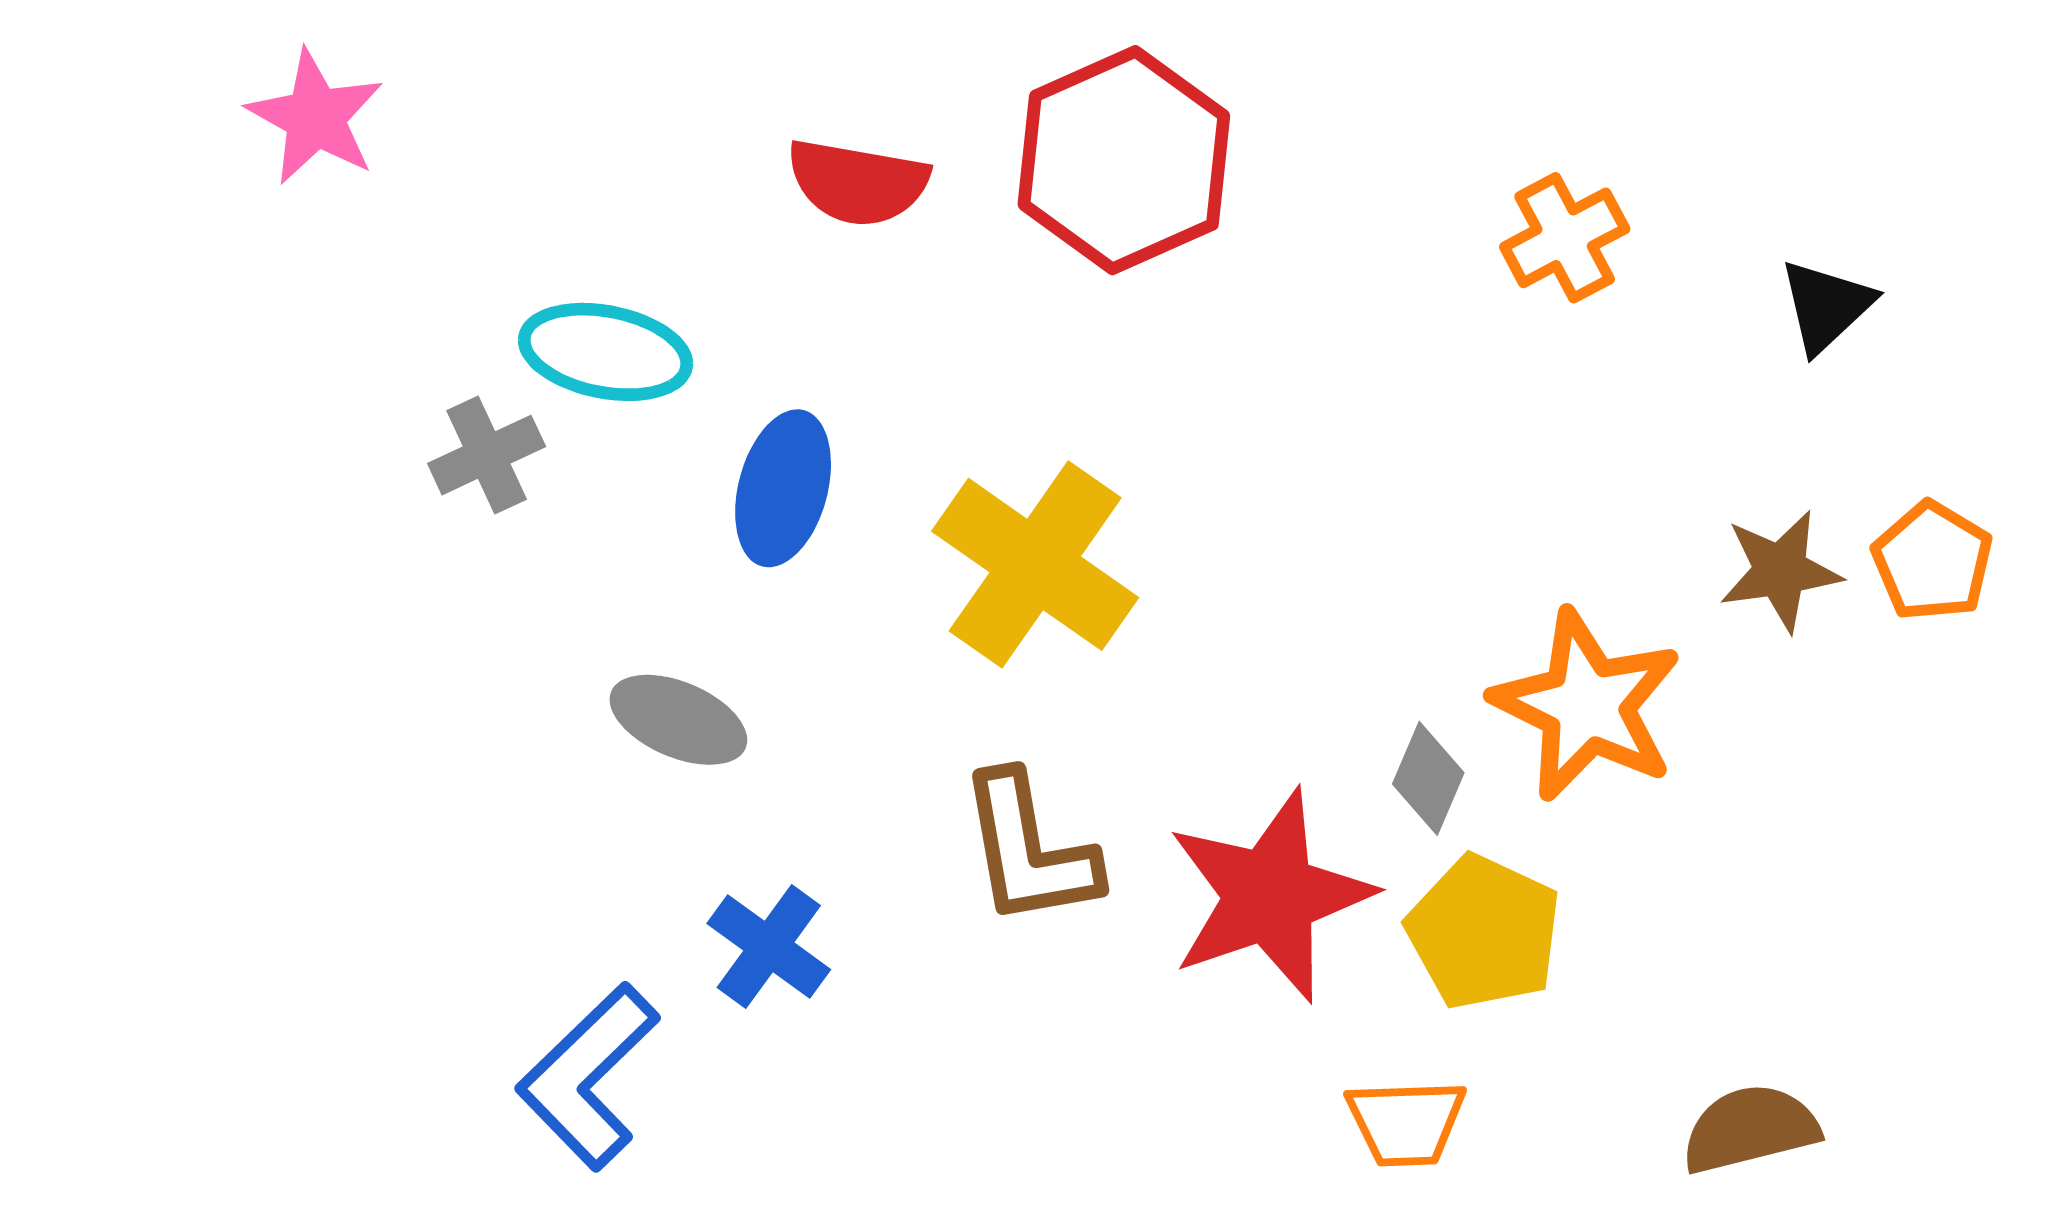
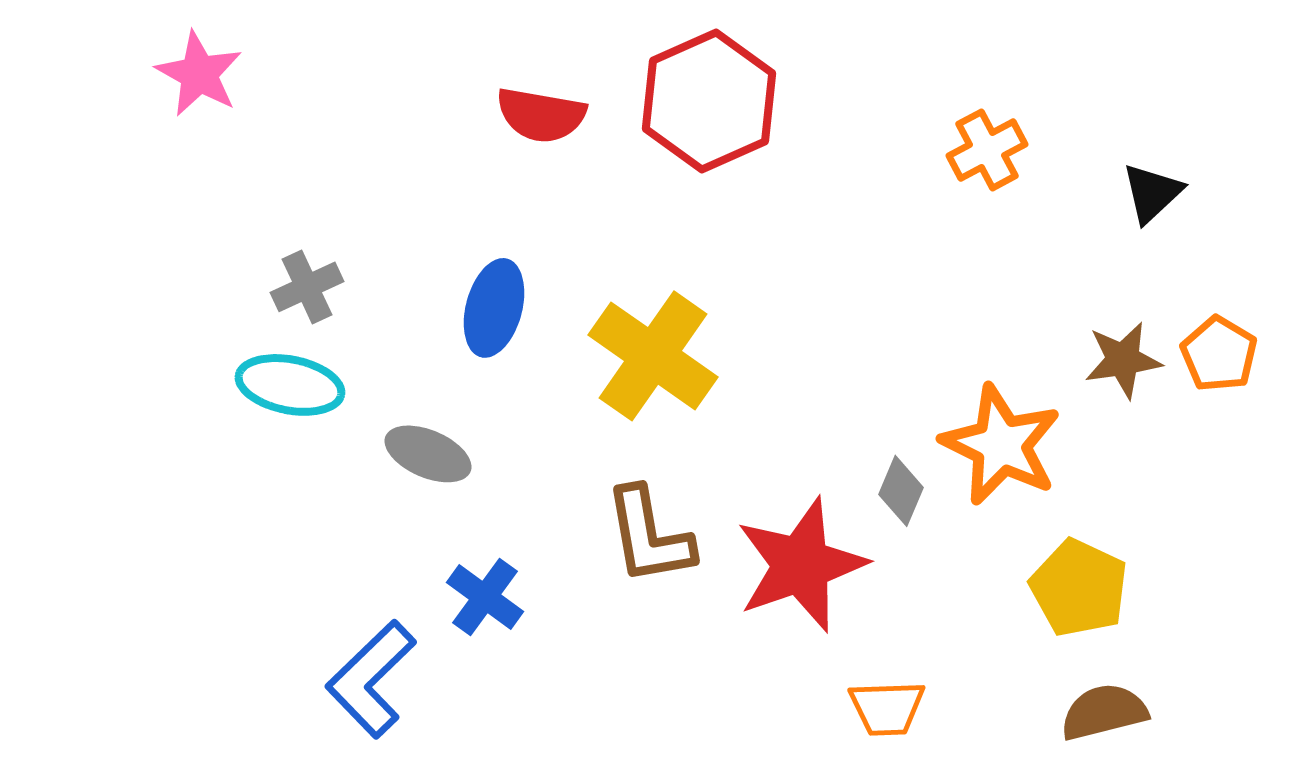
cyan ellipse: (605, 352) -> (290, 385), moved
yellow pentagon: (1484, 932) -> (1079, 588), moved

